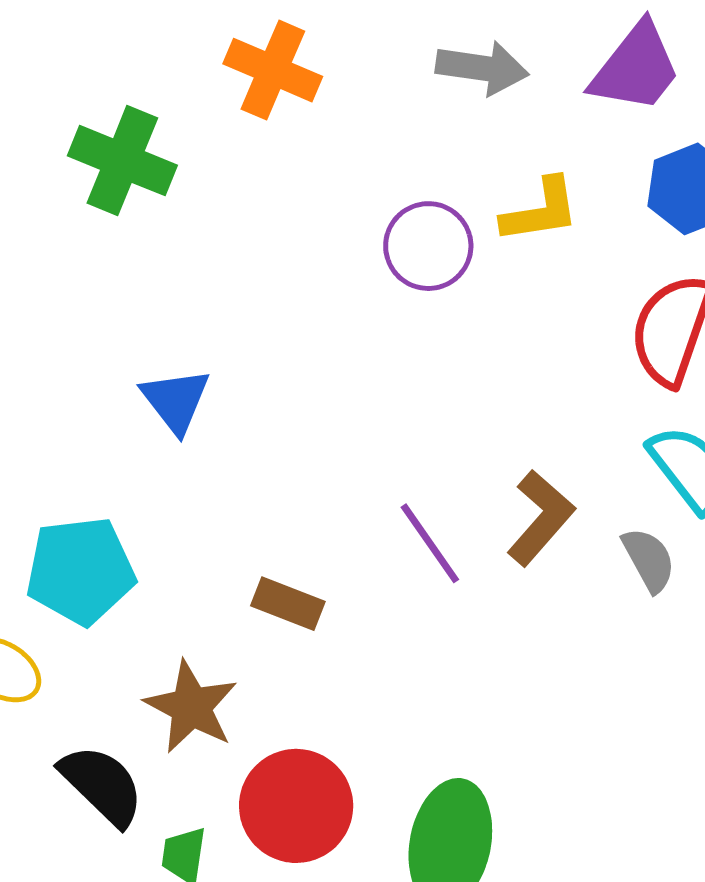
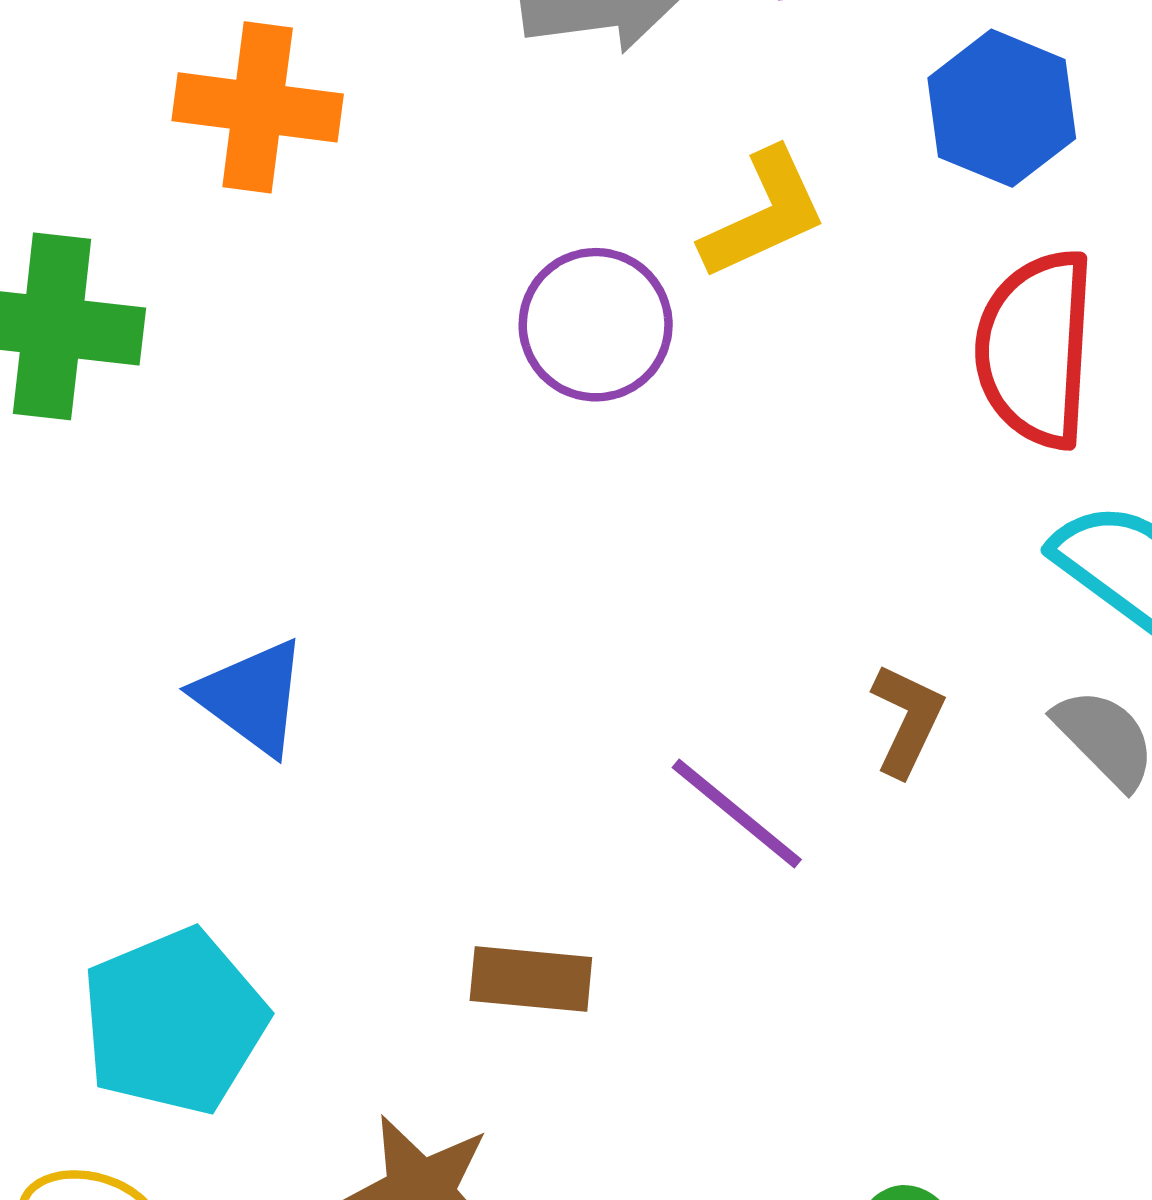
brown L-shape: (541, 518) -> (907, 720), size x0.7

